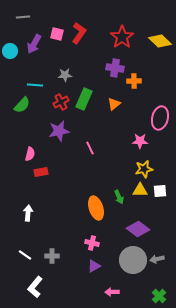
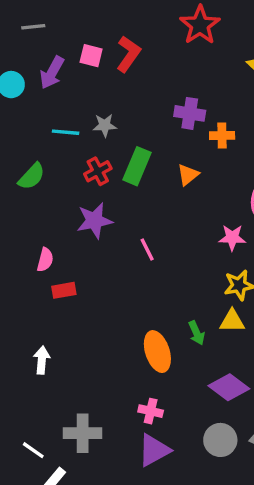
red star: (122, 37) -> (200, 25), moved
cyan line: (35, 85) -> (66, 132), moved
white line: (25, 255) -> (33, 450), moved
gray cross: (52, 256) -> (83, 433), size x1.5
gray circle: (133, 260) -> (220, 440), size x0.7
purple triangle: (94, 266) -> (154, 450), size x1.5

